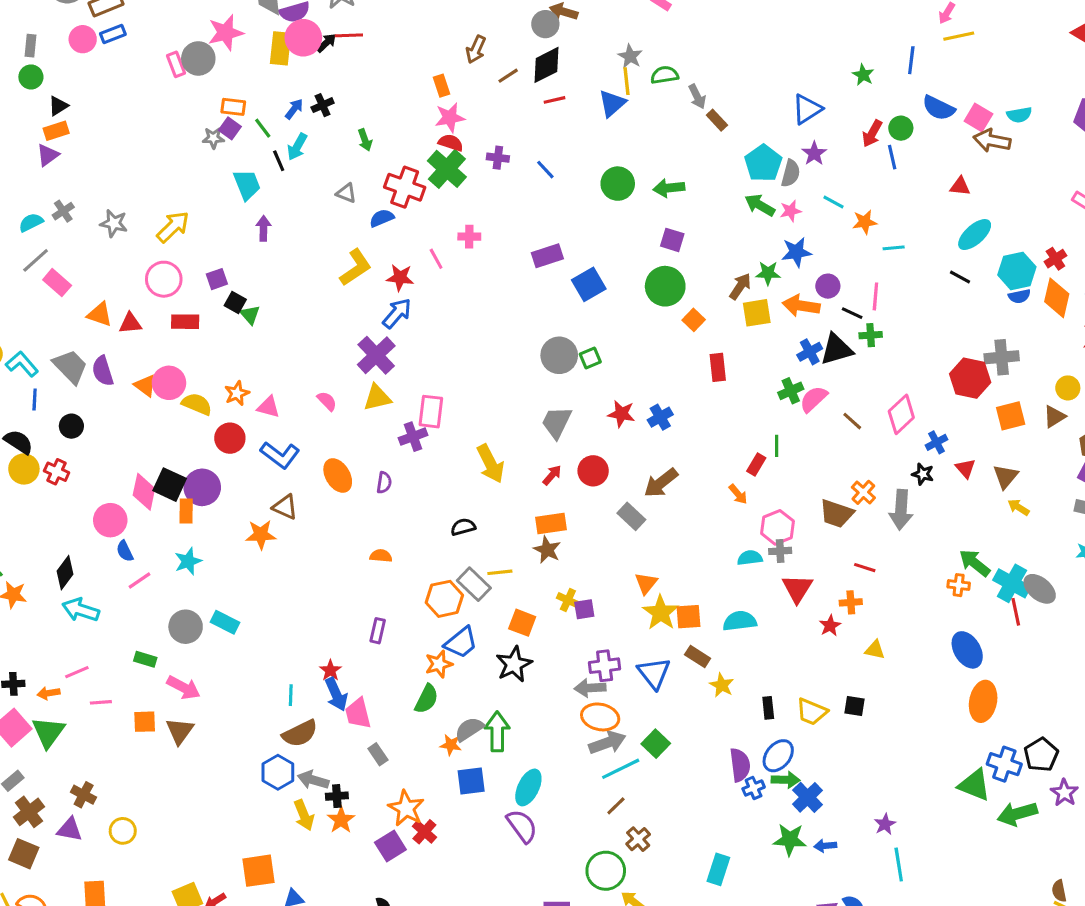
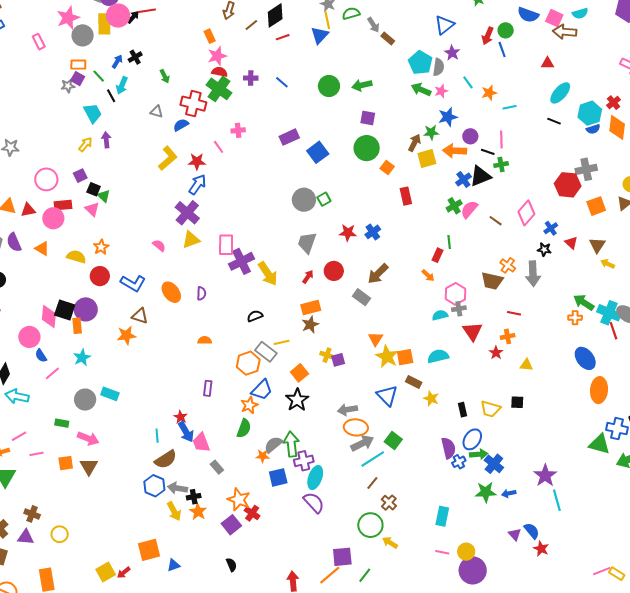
gray circle: (198, 58) -> (83, 35), moved
cyan line: (834, 202) -> (468, 82), turned 32
yellow arrow: (173, 227) -> (85, 144), moved, size x0.7
pink circle: (169, 383) -> (53, 218), moved
pink triangle: (269, 407) -> (92, 209), moved, turned 35
purple cross: (413, 437) -> (242, 261), moved, size x1.4
brown star: (547, 550) -> (310, 325), turned 30
orange square: (522, 623) -> (299, 373), turned 36
purple cross: (605, 666) -> (304, 461), moved
purple star: (885, 824) -> (545, 475), size x1.6

